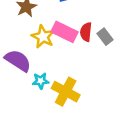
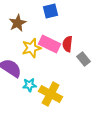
yellow star: (43, 37) -> (32, 48), turned 30
gray rectangle: (105, 37) -> (84, 59), moved

